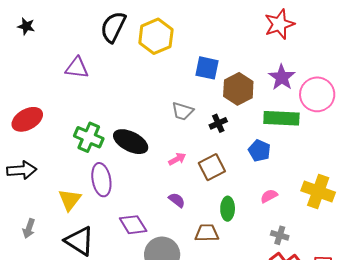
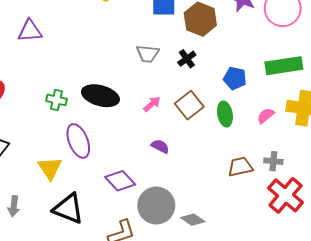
green rectangle: (281, 118) -> (284, 66), moved
green cross: (89, 137) -> (56, 100), size x0.7
pink semicircle: (269, 196) -> (266, 116), moved
green ellipse: (228, 209) -> (225, 114), moved
brown trapezoid: (207, 233) -> (240, 167), moved

